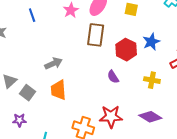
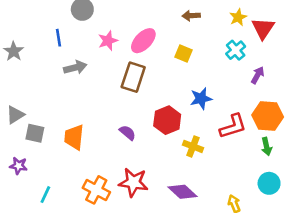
red hexagon: (126, 50) -> (167, 120), moved
gray arrow: (53, 63) -> (75, 67), moved
purple semicircle: (113, 77) -> (127, 133), moved, turned 152
gray square: (27, 93) -> (35, 133), turned -35

